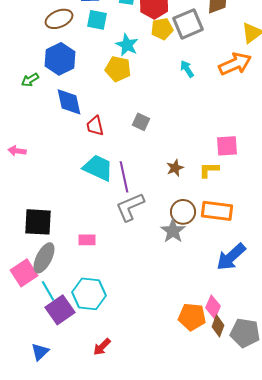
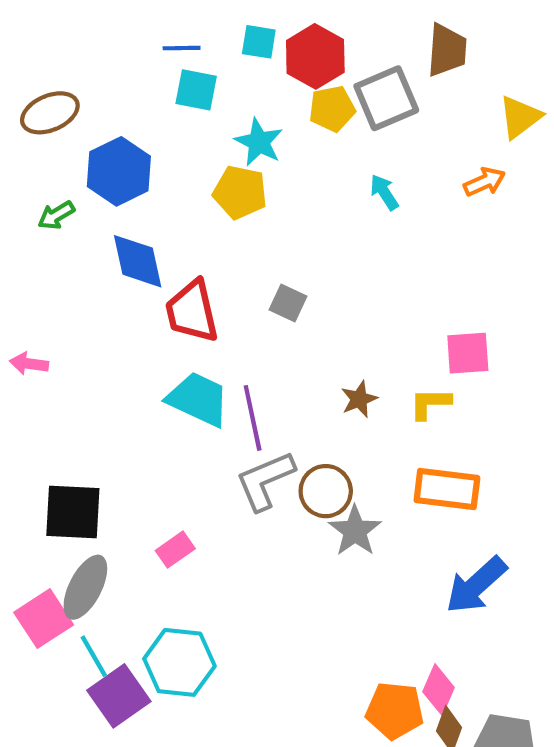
brown ellipse: (59, 19) -> (50, 113), moved
orange arrow: (235, 64) -> (485, 182), size x0.6
red trapezoid: (95, 126) -> (192, 311), size x1.5
brown circle: (183, 212) -> (326, 491), moved
pink rectangle: (87, 240) -> (175, 550), turned -36

